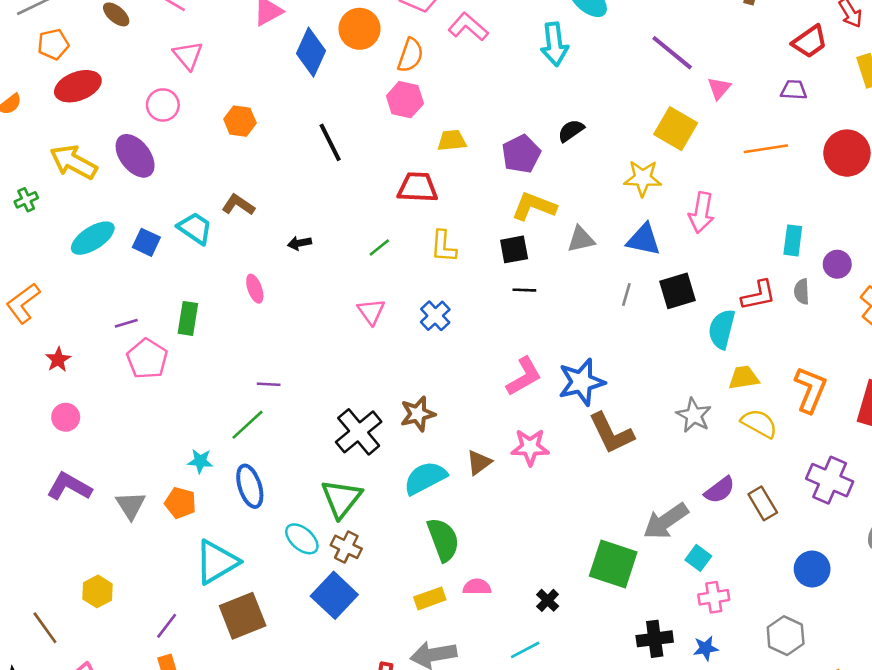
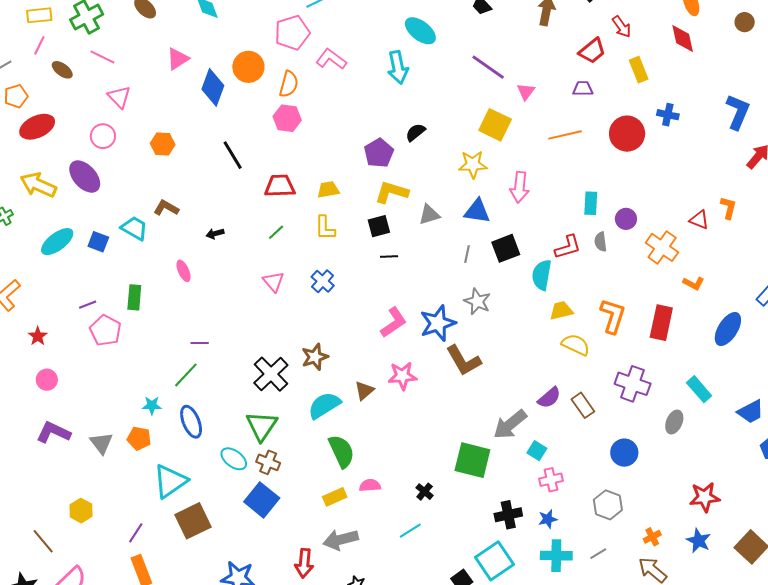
yellow trapezoid: (452, 141) -> (328, 190), moved
red trapezoid: (418, 187) -> (280, 186), moved
gray star: (694, 415) -> (477, 301), moved

